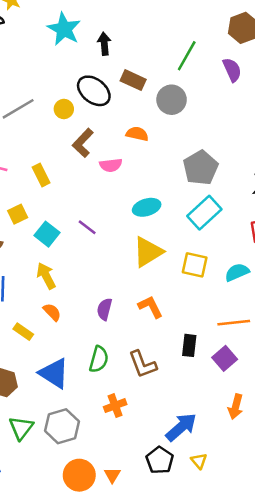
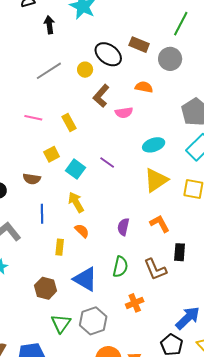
black arrow: (104, 44) -> (49, 25), moved
yellow rectangle: (23, 332) -> (60, 247), turned 63
black rectangle: (189, 345) -> (180, 252), moved

